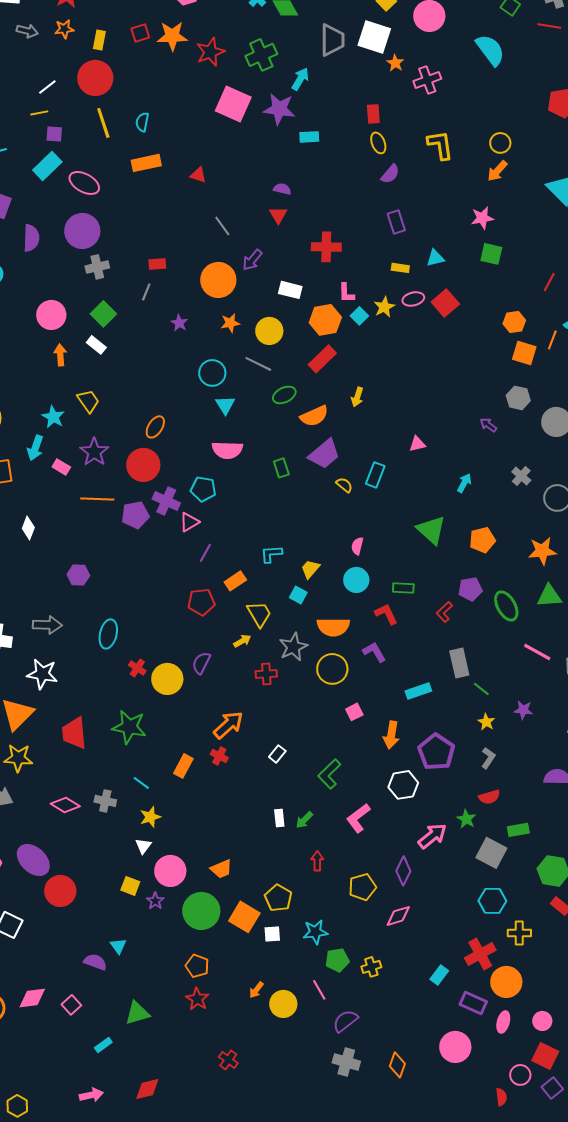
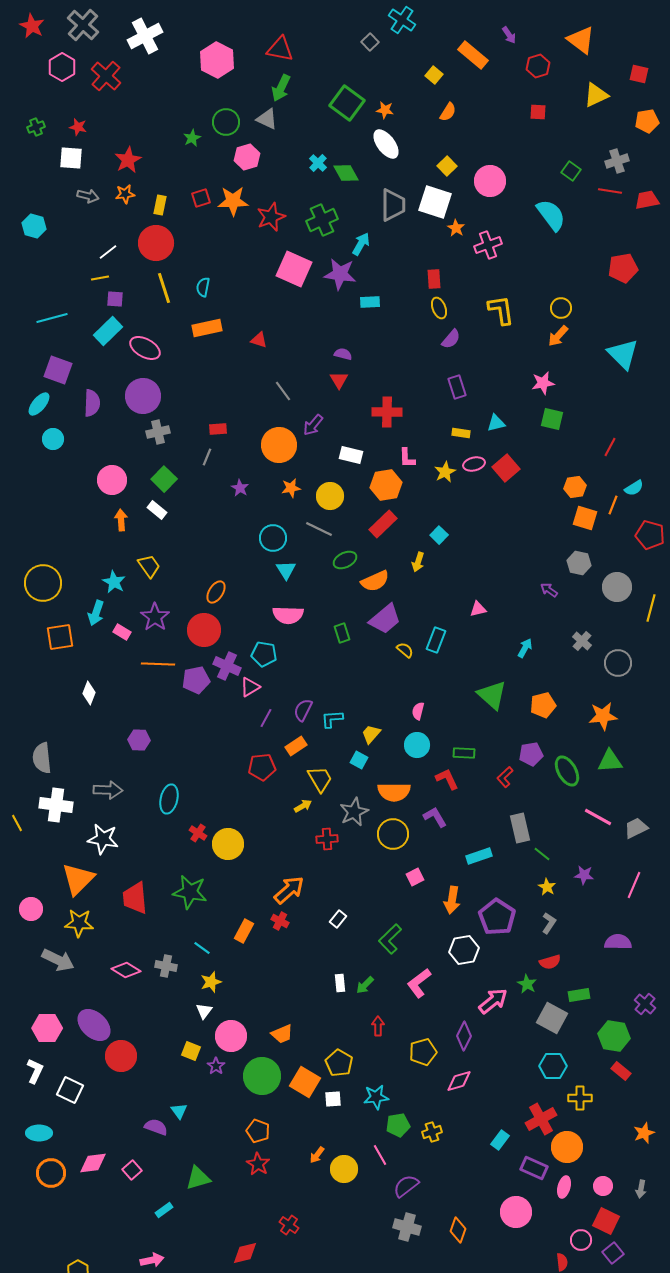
cyan square: (359, 316) -> (439, 535), moved
purple semicircle: (201, 663) -> (303, 710), moved
red diamond: (147, 1089) -> (245, 1253), moved

